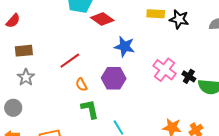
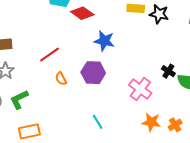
pink cross: (165, 70) -> (140, 89), moved
green L-shape: (90, 109) -> (19, 99), moved, turned -105

